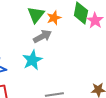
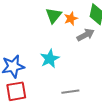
gray arrow: (42, 36) -> (86, 35), moved

